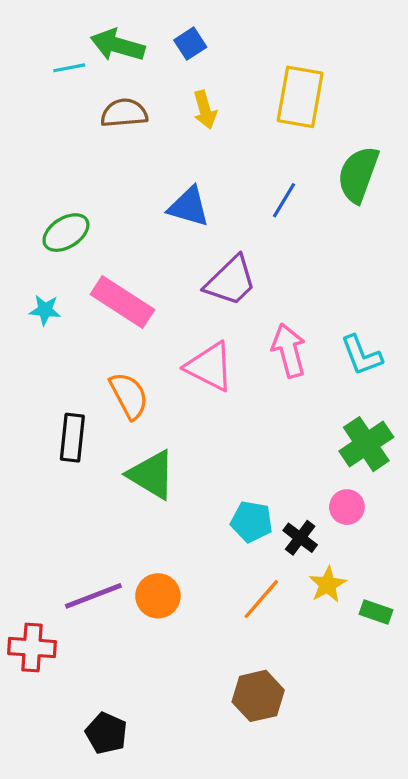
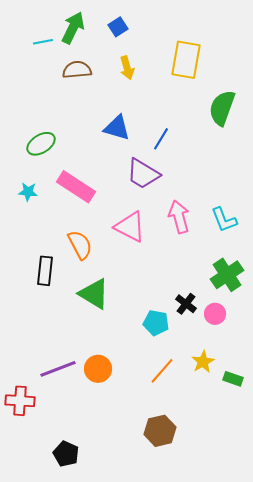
green arrow: (118, 45) -> (73, 28), turned 100
blue line: (284, 200) -> (161, 139), moved
purple trapezoid: (231, 281) -> (143, 174), turned 75
black cross: (300, 538) -> (186, 304), moved

